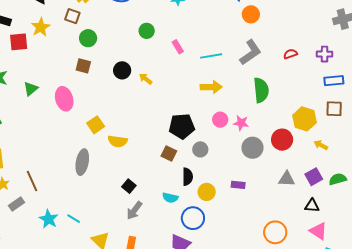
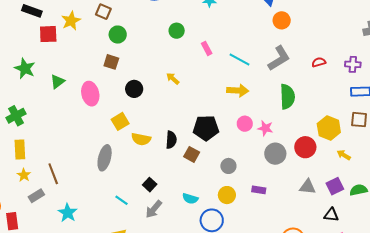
cyan line: (211, 56) -> (240, 60), turned 35
black circle: (122, 70) -> (134, 89), moved
gray circle: (200, 149) -> (228, 166), moved
black semicircle: (188, 177) -> (171, 140), moved
cyan line: (74, 219) -> (122, 200), moved

